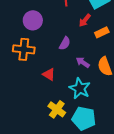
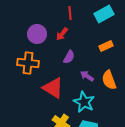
red arrow: (85, 20) -> (62, 34), moved
red triangle: (49, 74) -> (53, 88), size x1.6

